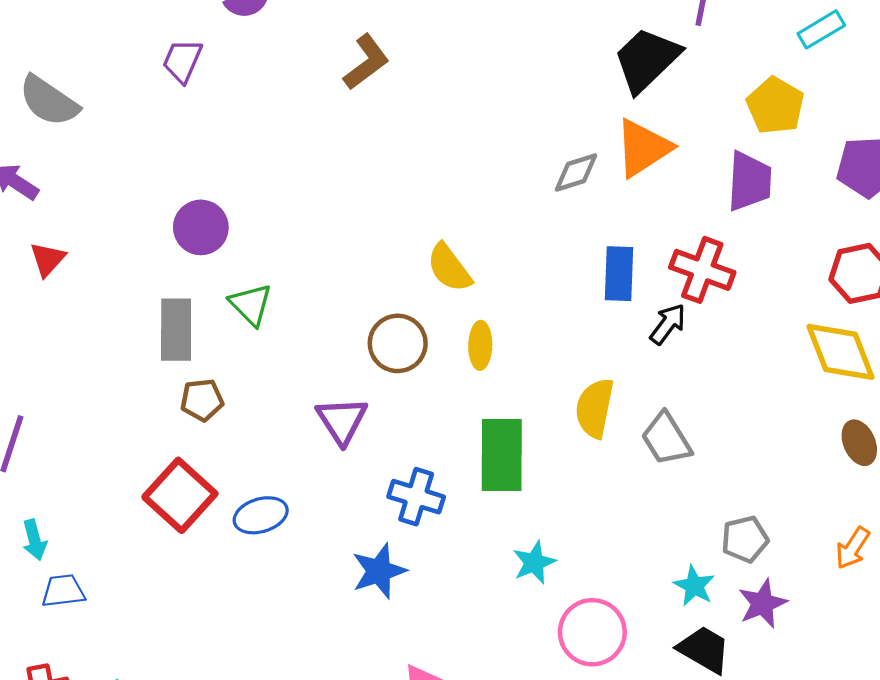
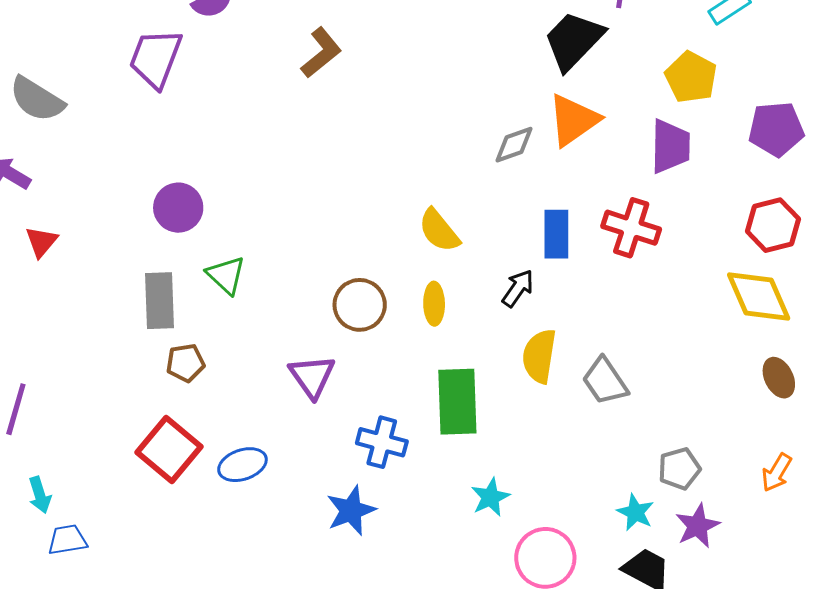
purple trapezoid: (182, 61) -> (156, 58), size x1.5
yellow semicircle: (449, 268) -> (439, 231), moved
black arrow: (668, 324) -> (518, 288), moved

